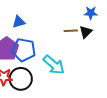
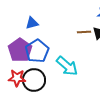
blue pentagon: (24, 50) -> (37, 51), turned 30

